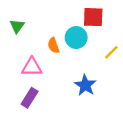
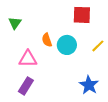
cyan circle: (76, 38) -> (67, 45), moved
blue star: (85, 85) -> (89, 85), moved

